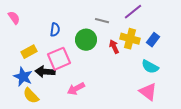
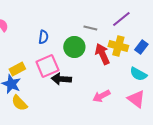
red arrow: (114, 47) -> (102, 54), size x1.5
yellow rectangle: (29, 52) -> (17, 69), moved
black arrow: (45, 72) -> (61, 79), moved
pink arrow: (76, 89) -> (101, 96), moved

